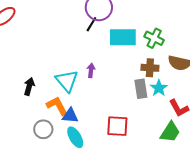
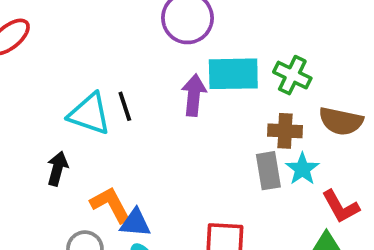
black line: (91, 24) -> (125, 106), moved, turned -49
purple arrow: (91, 70) -> (194, 95), moved, size x1.5
cyan triangle: (67, 81) -> (90, 114), moved, turned -30

